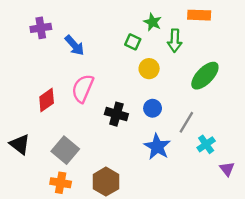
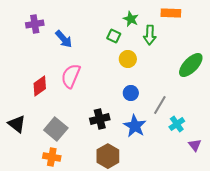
green ellipse: (205, 76) -> (191, 65), moved
black cross: (116, 114) -> (100, 119), moved, turned -30
brown hexagon: (106, 182) -> (108, 156), moved

